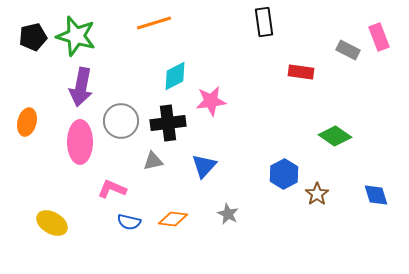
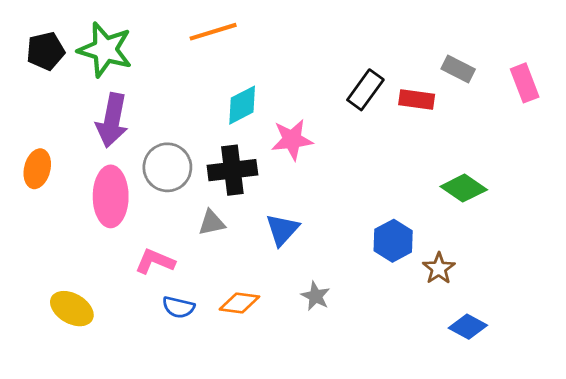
black rectangle: (264, 22) -> (365, 90), moved, turned 44
pink rectangle: (379, 37) -> (525, 83), moved
gray rectangle: (348, 50) -> (458, 69), moved
blue diamond: (376, 195) -> (468, 327), moved, turned -44

